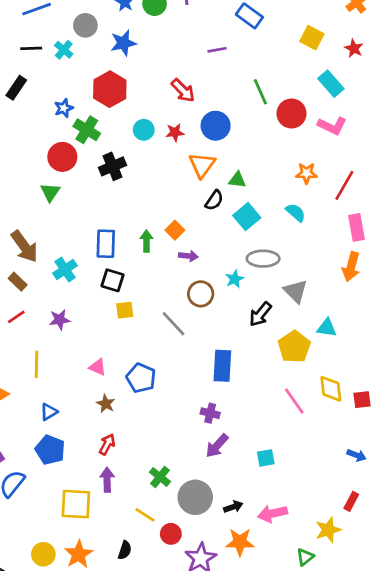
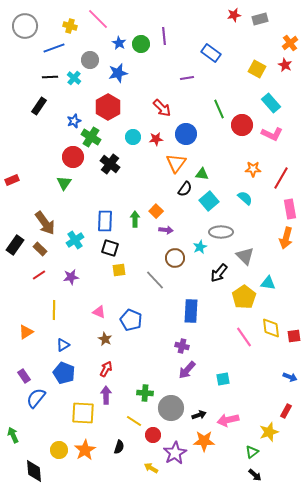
red star: (354, 48) -> (285, 65), moved
black cross: (113, 166) -> (110, 164), turned -30
green cross: (160, 477) -> (145, 393), turned -35

